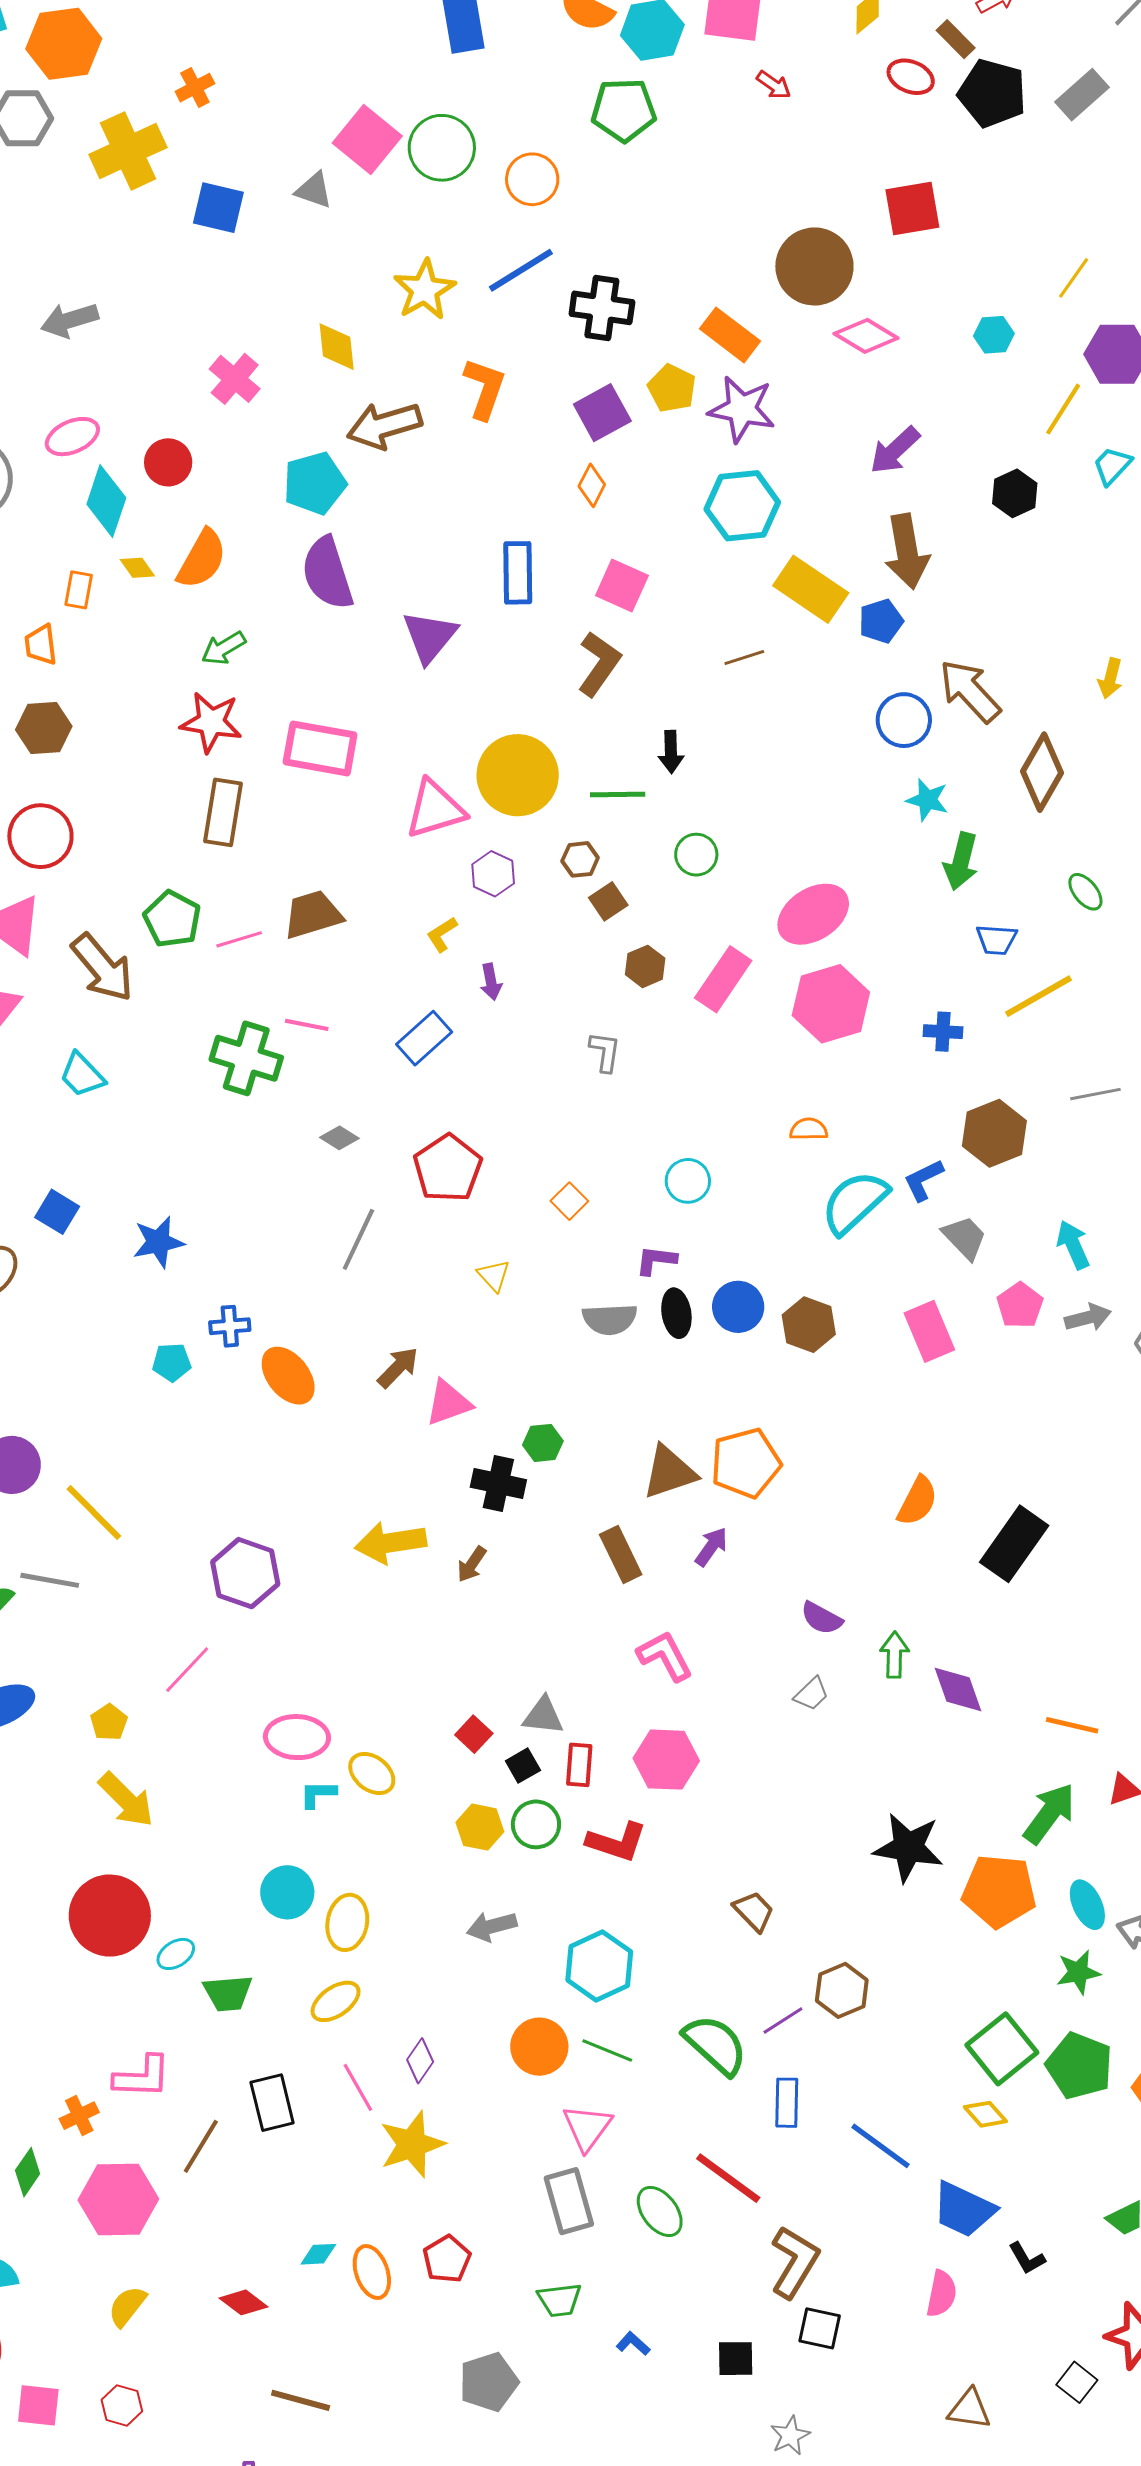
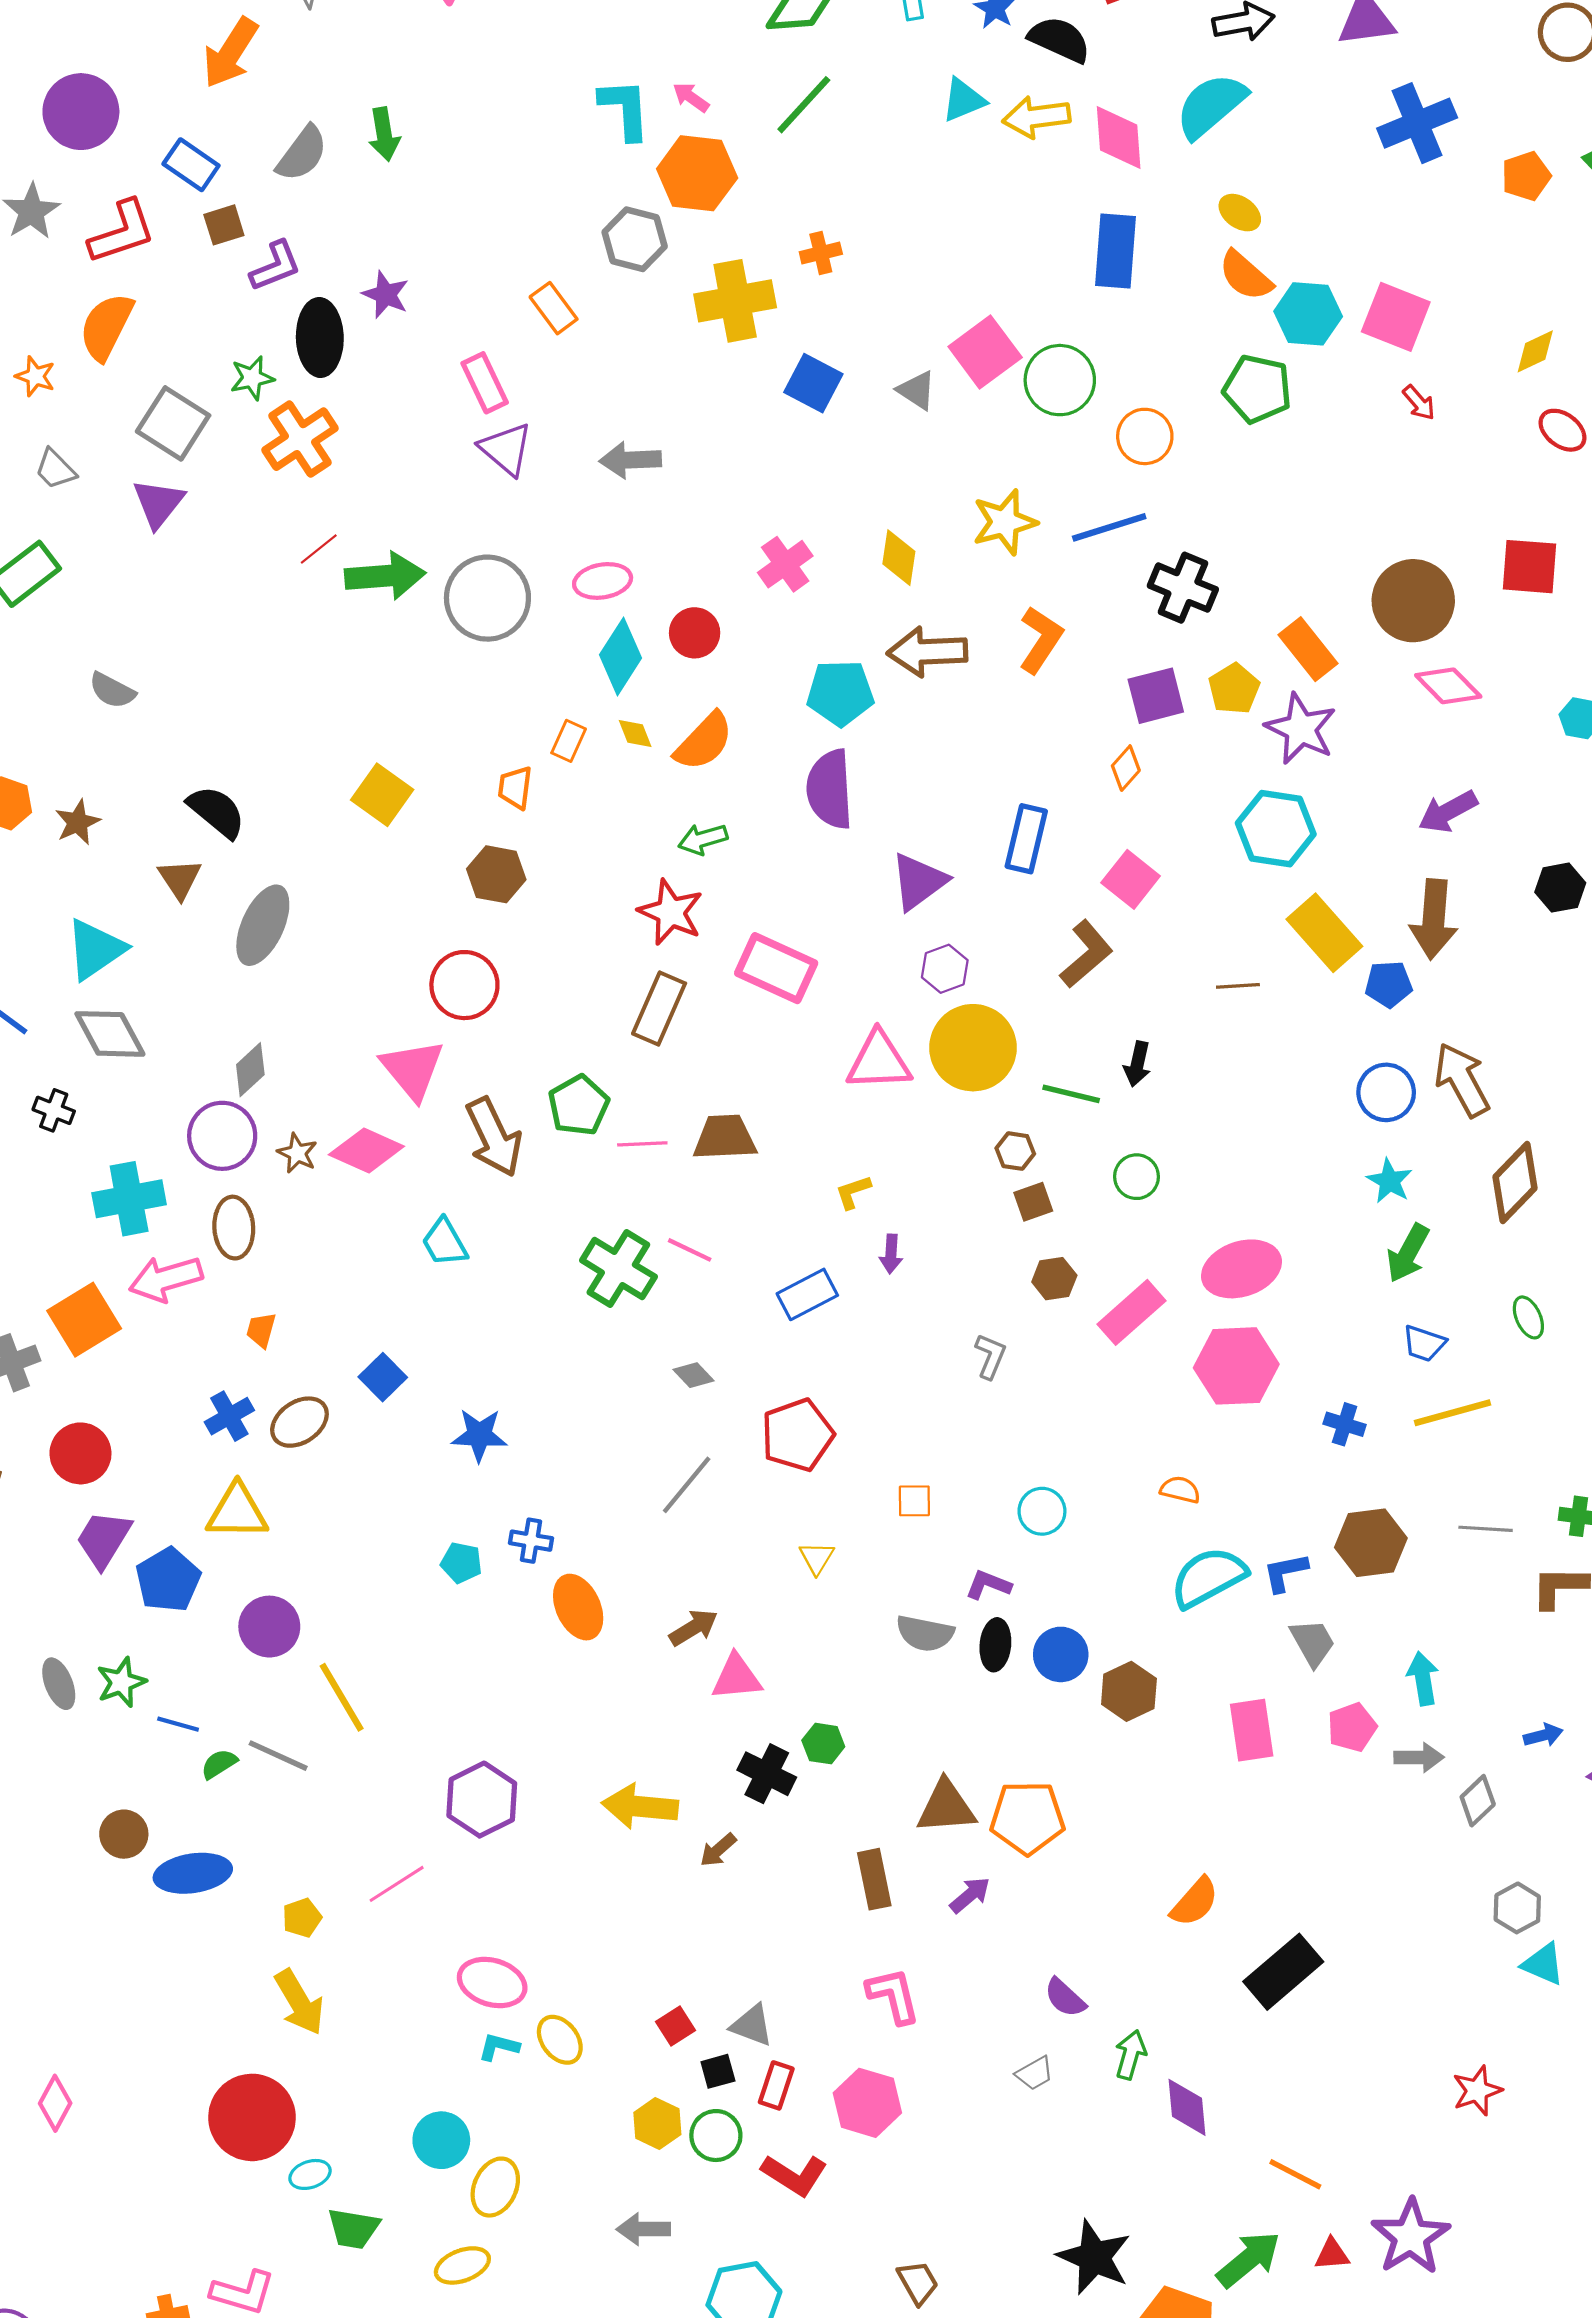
purple hexagon: (493, 874) -> (945, 969), moved
orange square: (569, 1201) -> (914, 1501), turned 30

